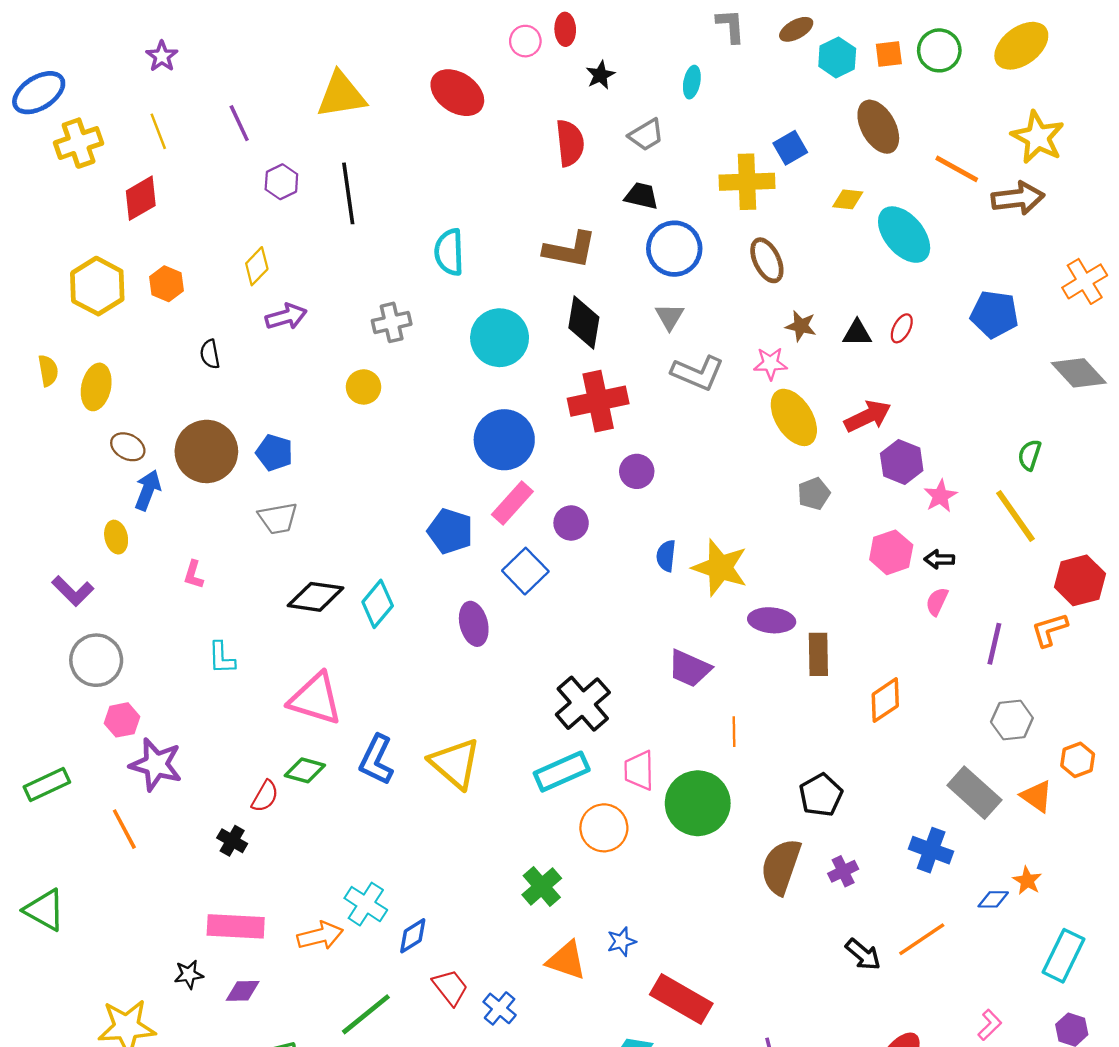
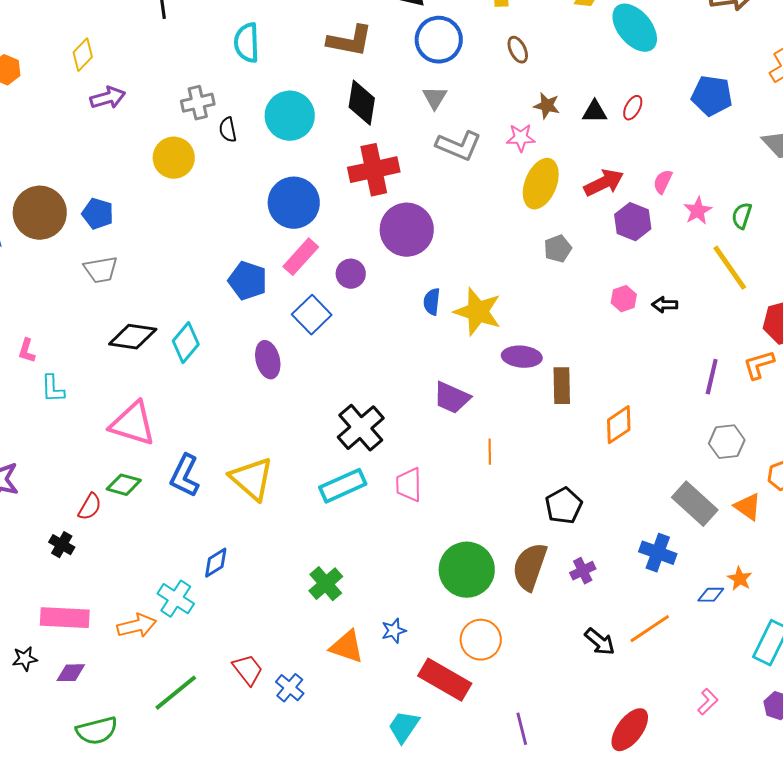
brown ellipse: (767, 260) -> (518, 50), size x0.7
black semicircle: (210, 354) -> (228, 130), moved
yellow circle: (364, 387) -> (174, 158), size x1.4
yellow ellipse: (794, 417) -> (541, 184), turned 54
purple circle: (637, 471) -> (407, 230), size x1.8
pink star: (940, 496) -> (698, 211), moved
pink hexagon: (891, 552) -> (624, 299), size x0.7
pink L-shape: (193, 575) -> (27, 351), moved
pink semicircle: (937, 602) -> (663, 182), moved
green circle: (698, 803) -> (467, 570), moved
orange circle: (604, 828) -> (481, 640), moved
blue diamond: (413, 936) -> (216, 563), moved

